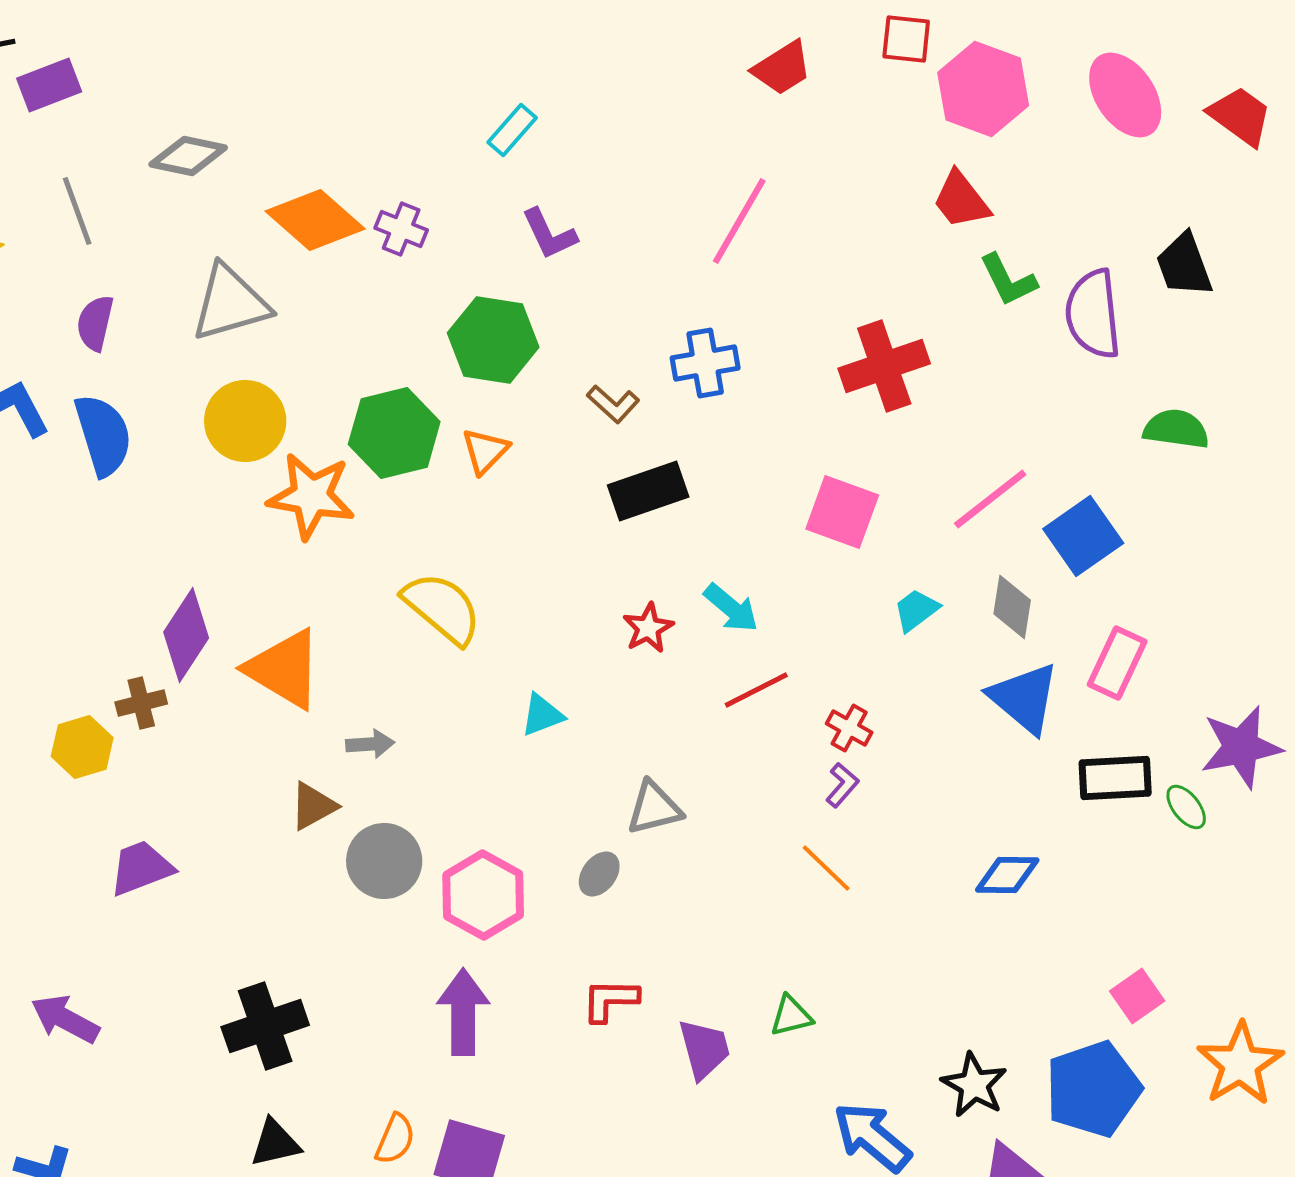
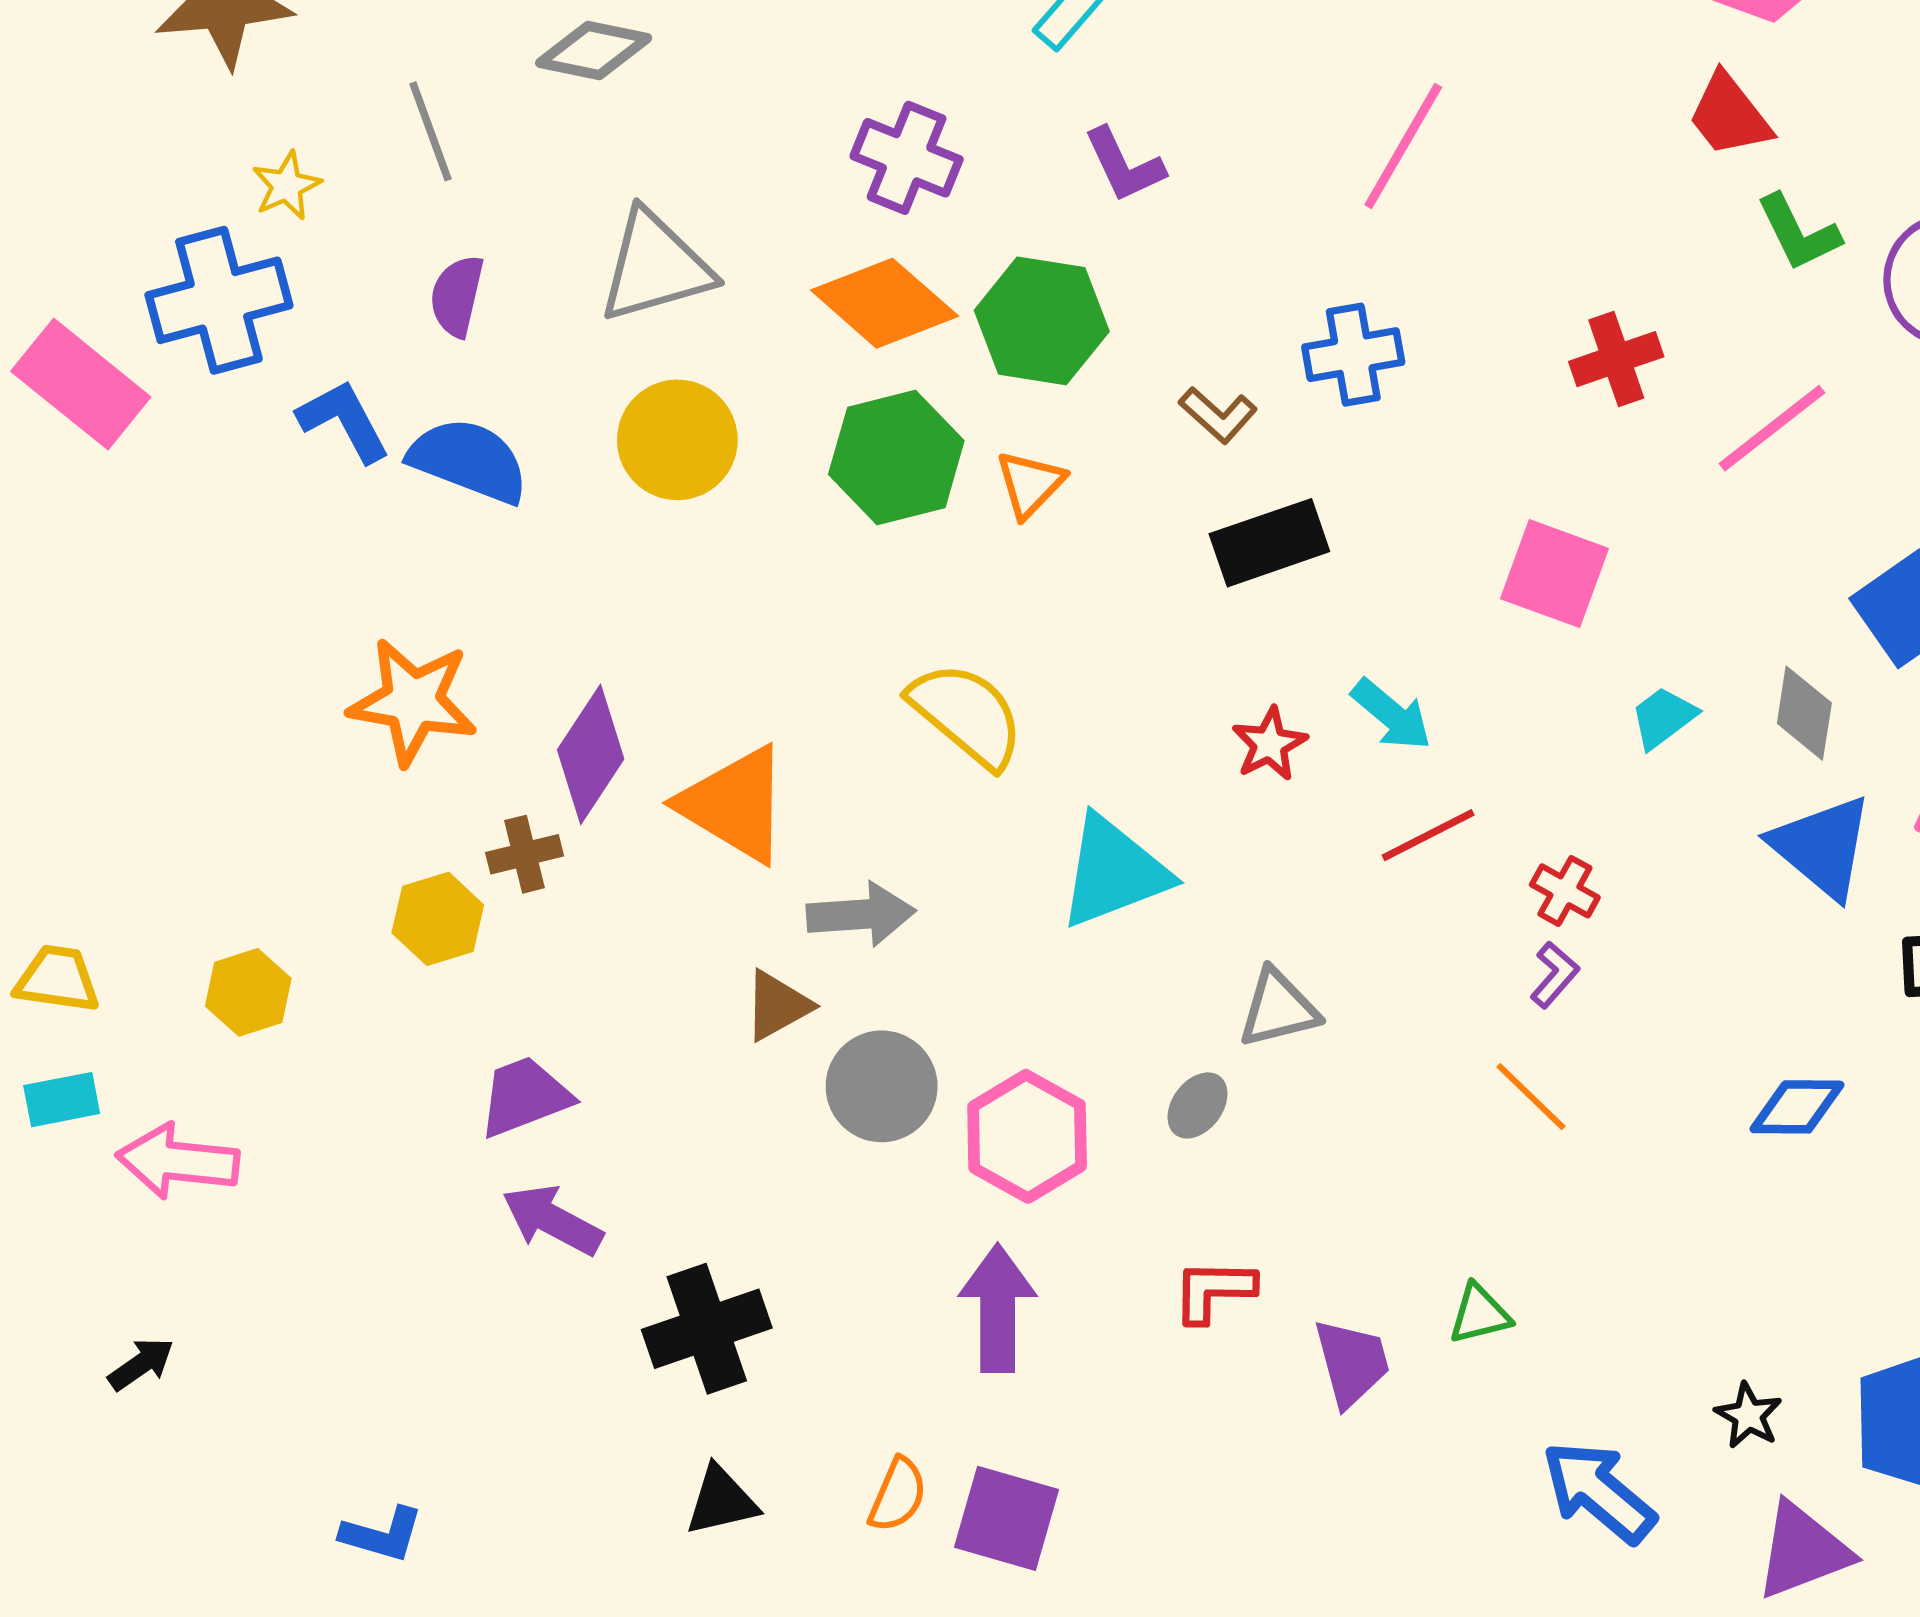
orange diamond: (315, 220) -> (885, 303), moved
purple cross: (401, 229) -> (907, 158), size x1.4
red cross: (884, 366) -> (1616, 359), size x0.7
blue semicircle: (103, 435) -> (469, 460), turned -52
orange star: (311, 496) -> (413, 701), moved
pink line: (990, 499) -> (1772, 428), moved
cyan triangle: (542, 715) -> (1114, 872), size x1.8
gray arrow: (370, 744) -> (861, 914), size x1.5
purple arrow: (65, 1019) -> (552, 1220), moved
black star: (974, 1085) -> (1748, 1415), size x0.7

